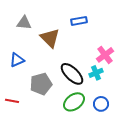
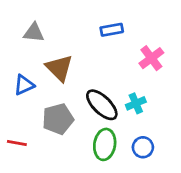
brown triangle: (50, 38) -> (59, 68), moved
pink cross: (105, 55) -> (151, 58), moved
green ellipse: (74, 102) -> (105, 144), turned -45

